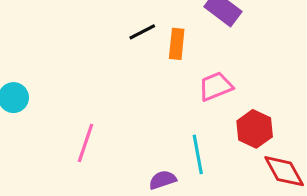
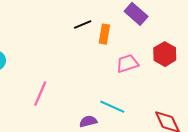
red hexagon: (255, 129) -> (165, 54), moved
cyan line: (198, 154) -> (112, 107), turned -60

